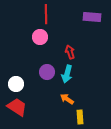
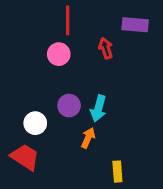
red arrow: (70, 52) -> (106, 48), moved
white circle: (16, 84) -> (35, 123), moved
orange arrow: (67, 99) -> (88, 138), moved, turned 80

